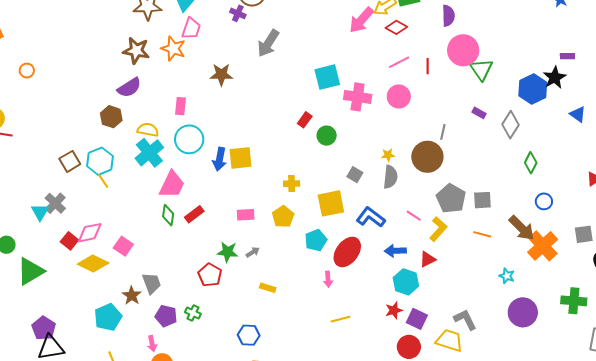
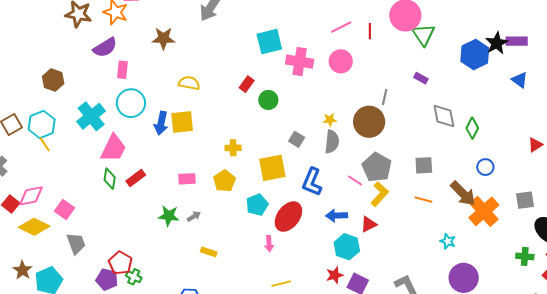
purple rectangle: (567, 56) -> (517, 41), moved, size x1.5
purple semicircle: (129, 88) -> (105, 47), moved
gray diamond: (510, 125) -> (444, 116), moved, turned -44
yellow semicircle: (148, 130) -> (189, 83), moved
gray pentagon: (451, 198) -> (377, 167), moved
blue L-shape: (371, 217) -> (312, 182), turned -104
red pentagon: (210, 275) -> (120, 263), moved
gray trapezoid: (151, 283) -> (76, 244), moved
brown star: (132, 296) -> (23, 270), moved
green cross: (574, 301) -> (525, 256), moved, size x0.7

